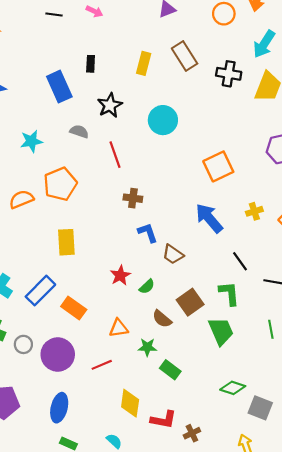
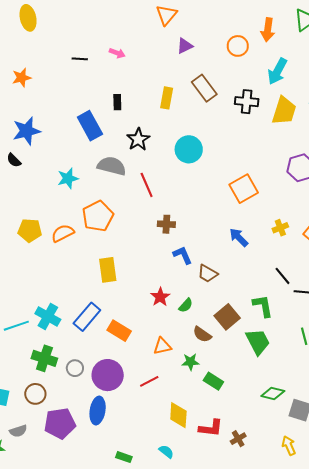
gray semicircle: (79, 131) -> (112, 166), size x1.6
blue arrow: (209, 218) -> (239, 237), size x0.7
black line: (240, 261) -> (283, 276), moved
blue ellipse: (59, 408) -> (98, 411), moved

